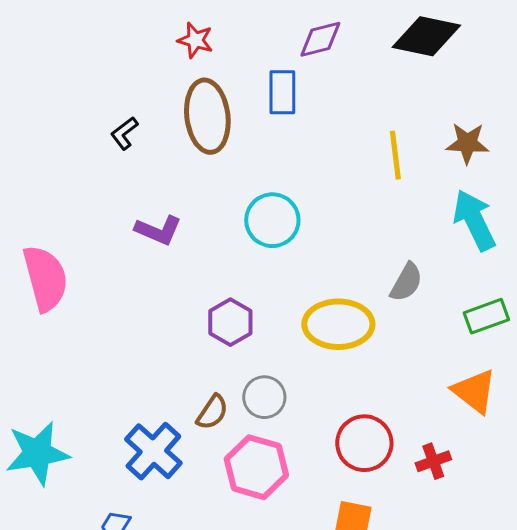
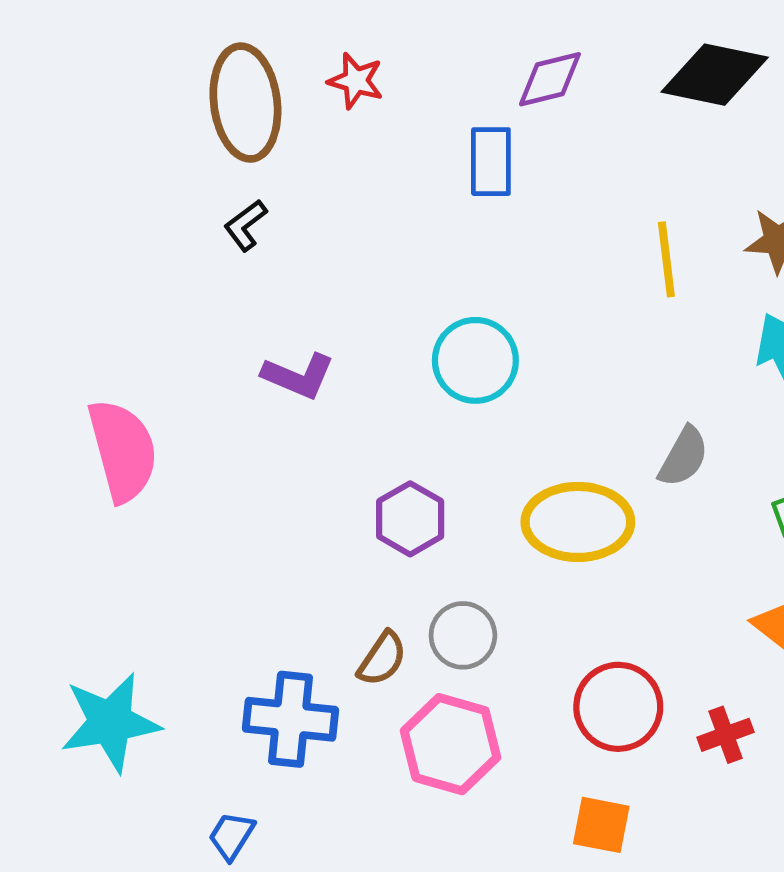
brown ellipse: (207, 116) -> (245, 103), moved
blue cross: (153, 451) -> (291, 719), turned -36

